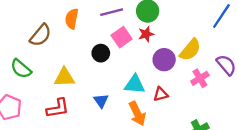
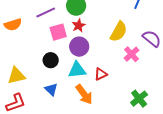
orange semicircle: (72, 19) -> (13, 25), turned -108
pink square: (122, 37) -> (58, 32), turned 30
black circle: (101, 53) -> (51, 60), moved
purple circle: (164, 60) -> (79, 47), moved

